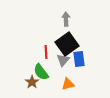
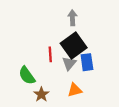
green semicircle: (41, 72) -> (27, 76), moved
brown star: (32, 82) -> (41, 94), moved

